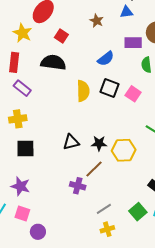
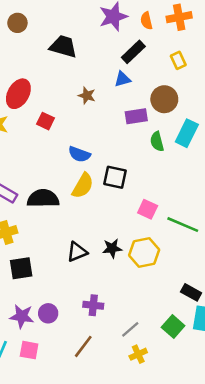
blue semicircle: (106, 59) -> (79, 154), moved, turned 66
black semicircle: (53, 62) -> (43, 198), moved
yellow semicircle: (83, 91) -> (83, 186), turned 40
pink square: (133, 94) -> (148, 209), moved
brown line: (94, 169) -> (83, 346), moved
purple circle: (38, 232) -> (48, 313), moved

